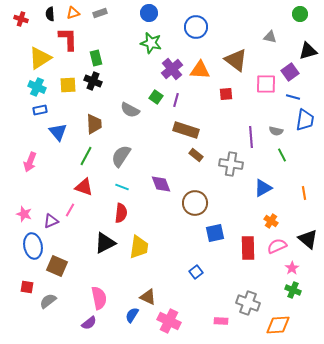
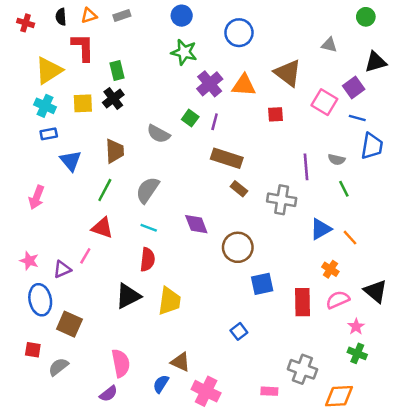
black cross: (93, 81) -> (113, 99), turned 30
pink square: (266, 84) -> (324, 102), turned 30
orange line: (304, 193) -> (350, 238), moved, turned -32

